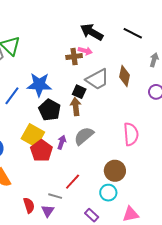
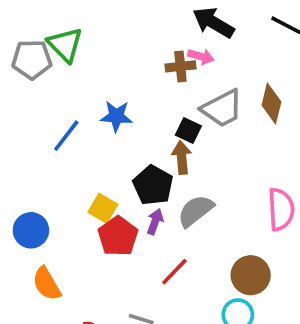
blue star: (39, 85) -> (116, 116), size x0.7
black pentagon: (50, 110) -> (153, 185), moved
yellow square: (33, 135) -> (103, 208), size x0.7
red line: (73, 182) -> (174, 272), moved

